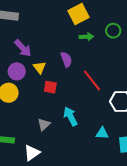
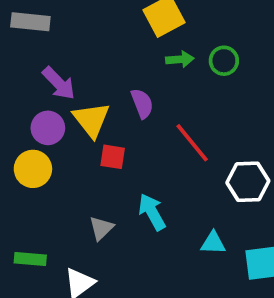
green circle: (113, 31) -> (224, 61), moved
yellow triangle: (40, 68) -> (91, 120), size x1.5

